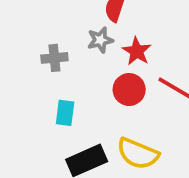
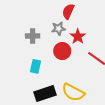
red circle: (129, 90) -> (62, 51), moved

